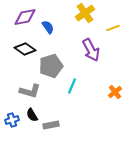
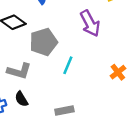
gray rectangle: (51, 125) -> (64, 111), moved

